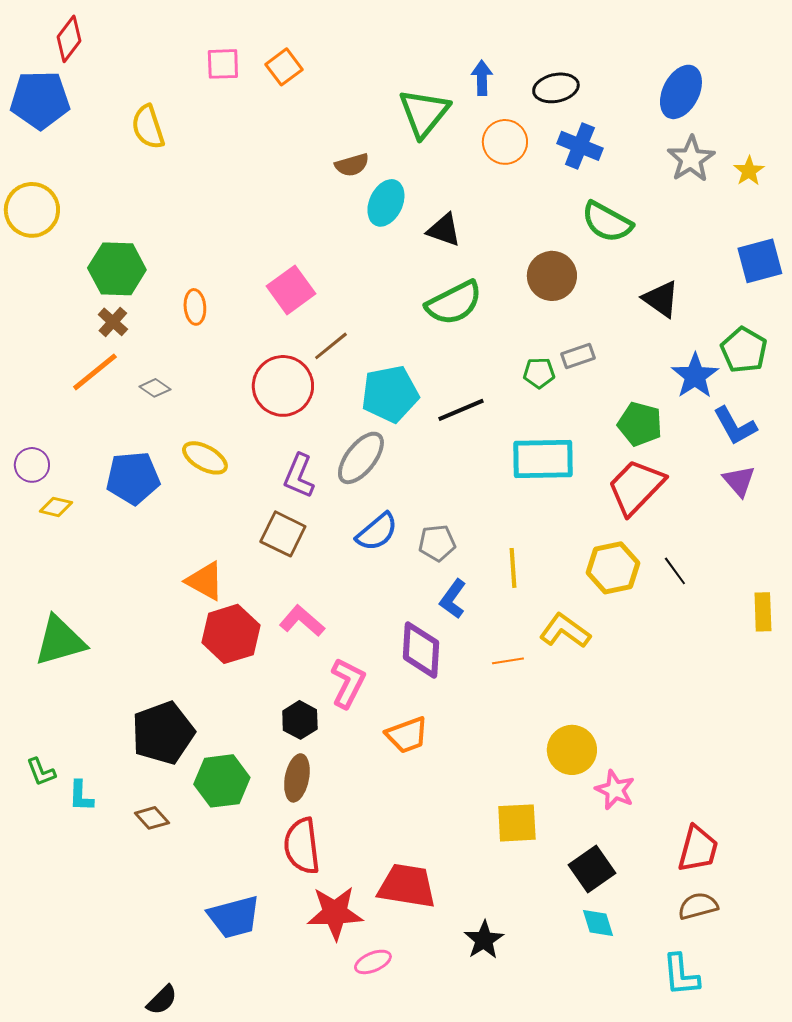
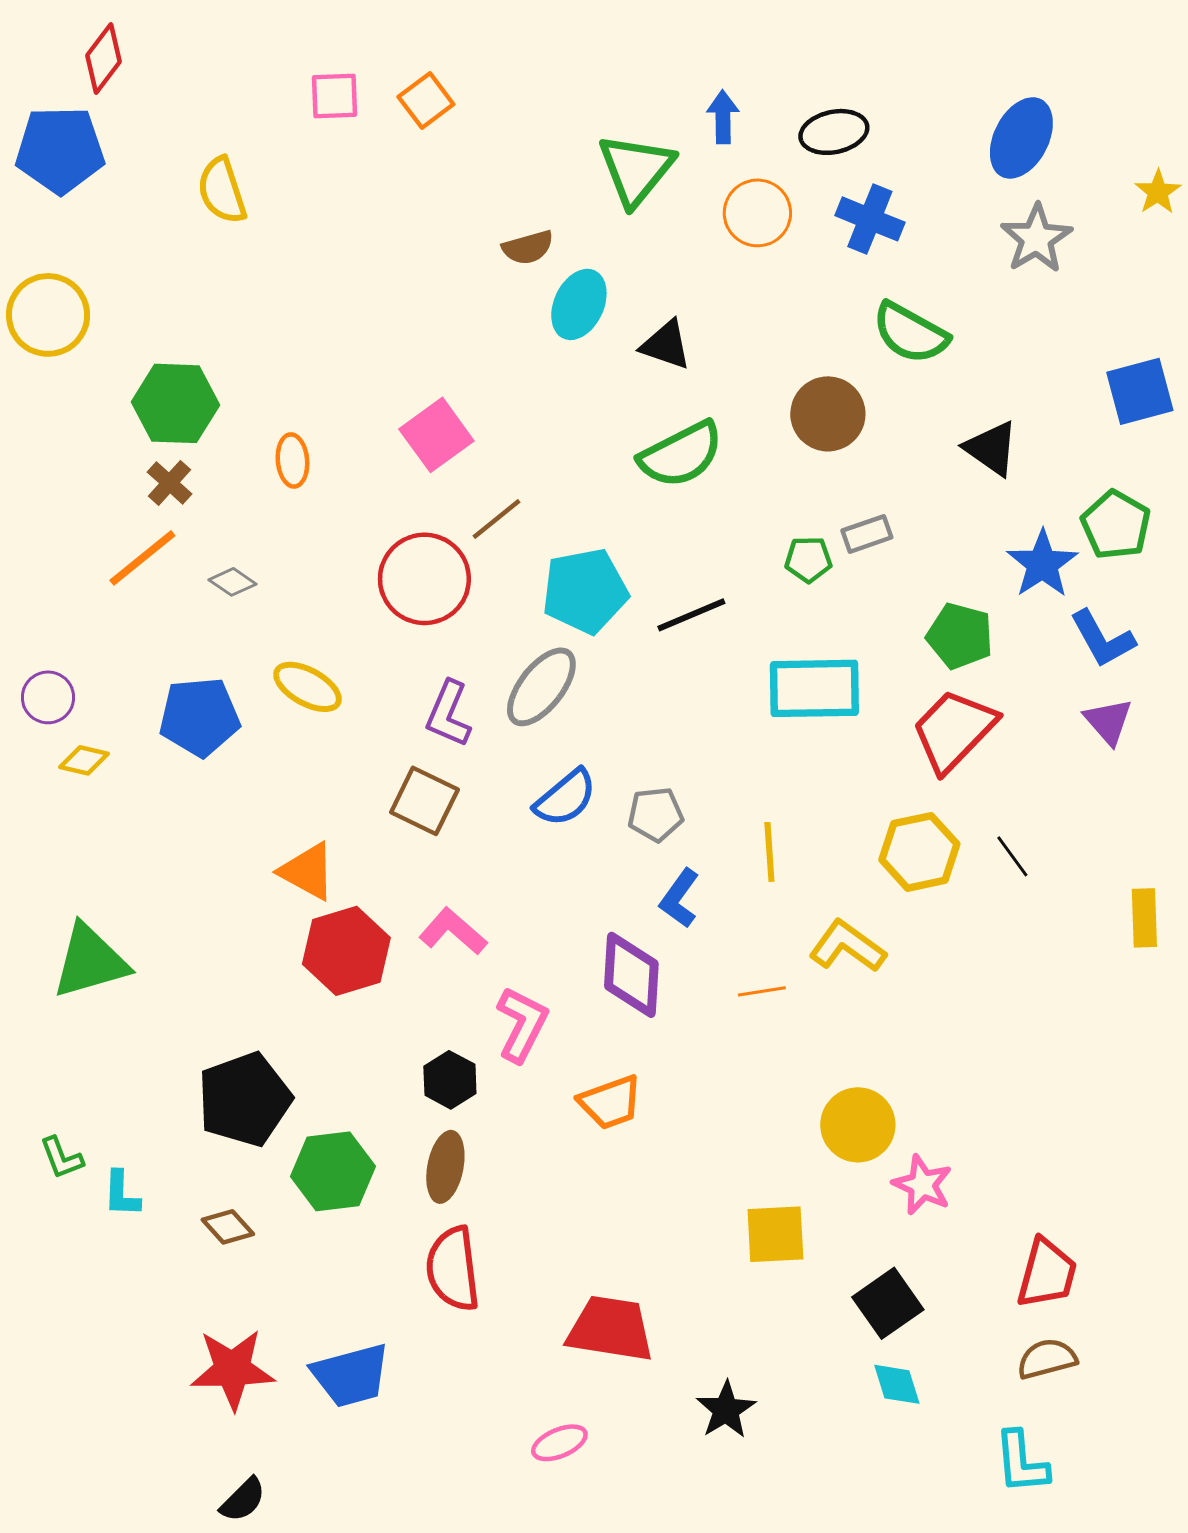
yellow star: (749, 171) -> (1158, 192), moved
red star: (335, 913) -> (232, 1369), moved

